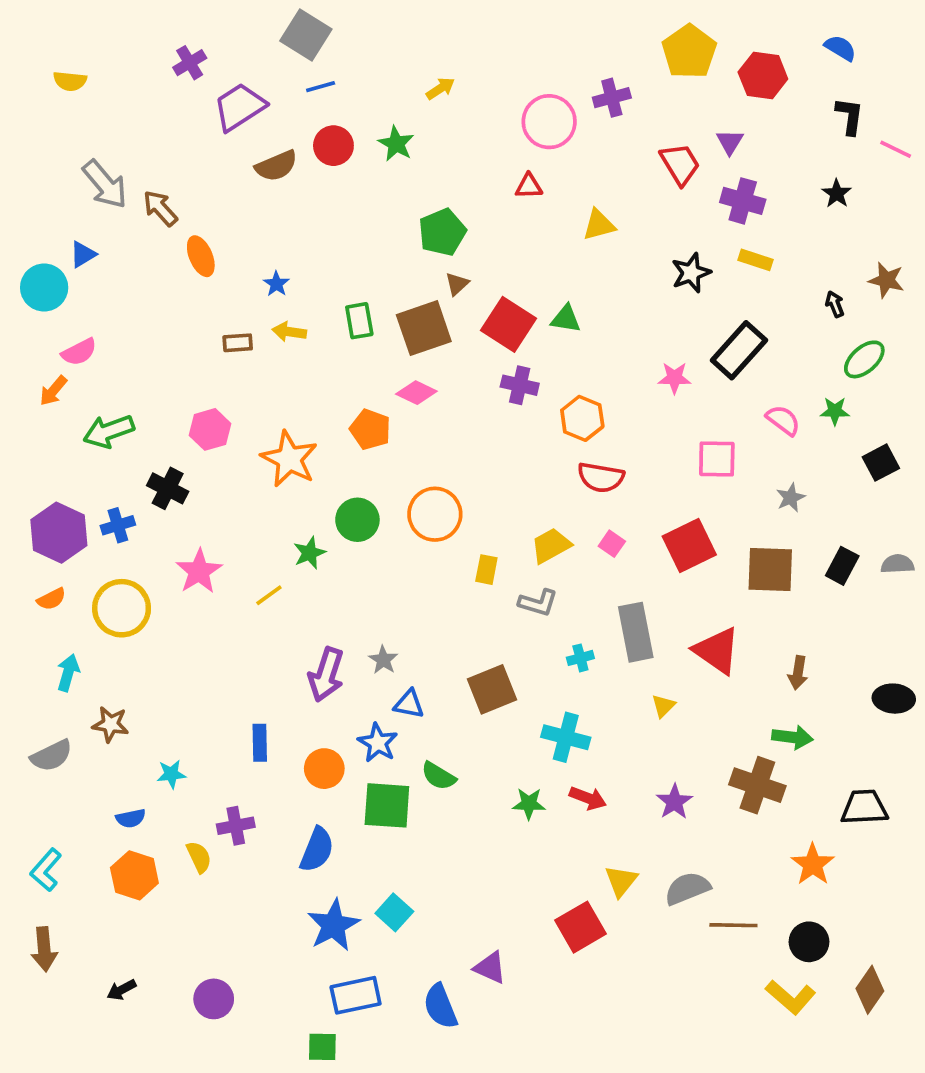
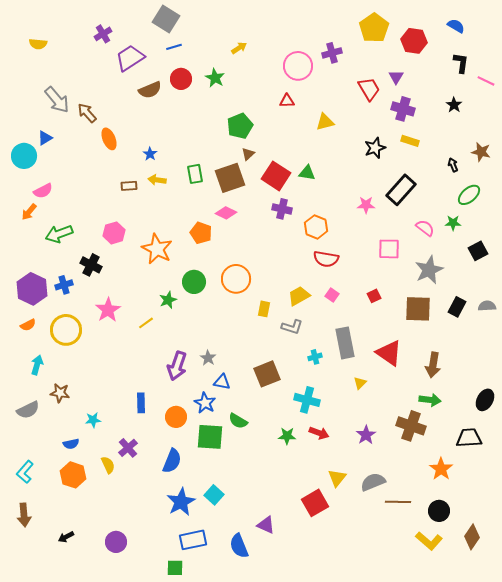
gray star: (791, 498) -> (429, 270), size x1.8
red square: (689, 546) -> (374, 296), size x0.5
brown arrow: (798, 673) -> (433, 365), size x1.4
black ellipse: (894, 699) -> (485, 400), moved, turned -65
purple cross: (236, 826) -> (128, 448), turned -30

